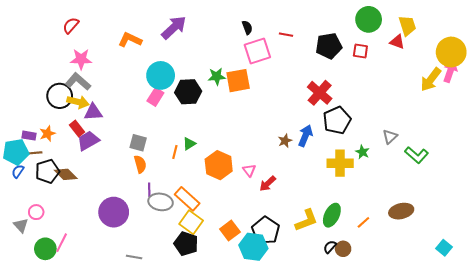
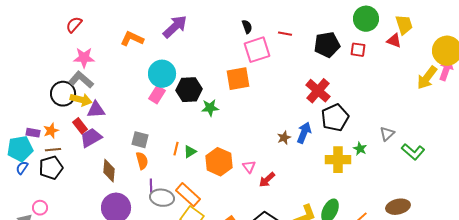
green star: (217, 76) -> (210, 108), moved
green triangle: (189, 144) -> (190, 152), moved
brown line: (34, 153) -> (53, 150), moved
brown diamond: (66, 174) -> (109, 171), moved, turned 50

